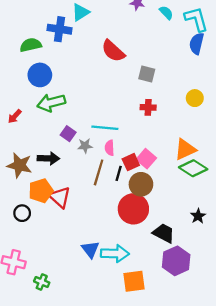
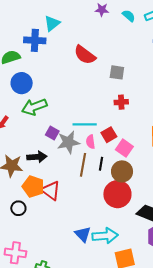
gray star: (85, 146) -> (68, 142), size x1.6
red square: (131, 162) -> (109, 135), moved
orange pentagon: (41, 191) -> (33, 186), turned -30

